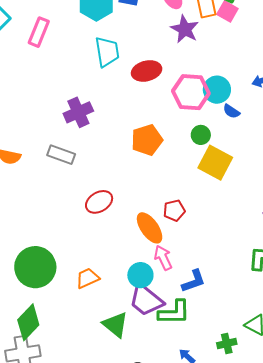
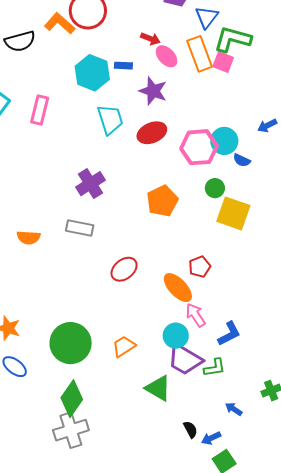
purple star: (185, 29) -> (153, 91), moved
green L-shape: (174, 312) -> (215, 368), size x0.7

